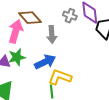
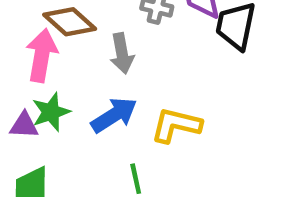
yellow L-shape: (60, 77) -> (176, 125), moved

